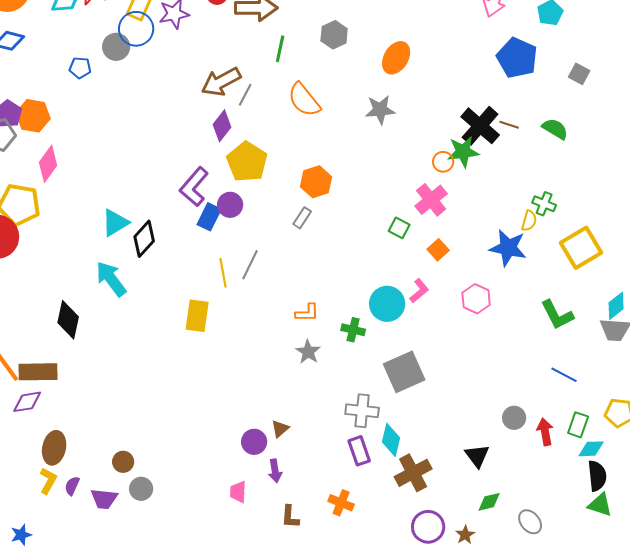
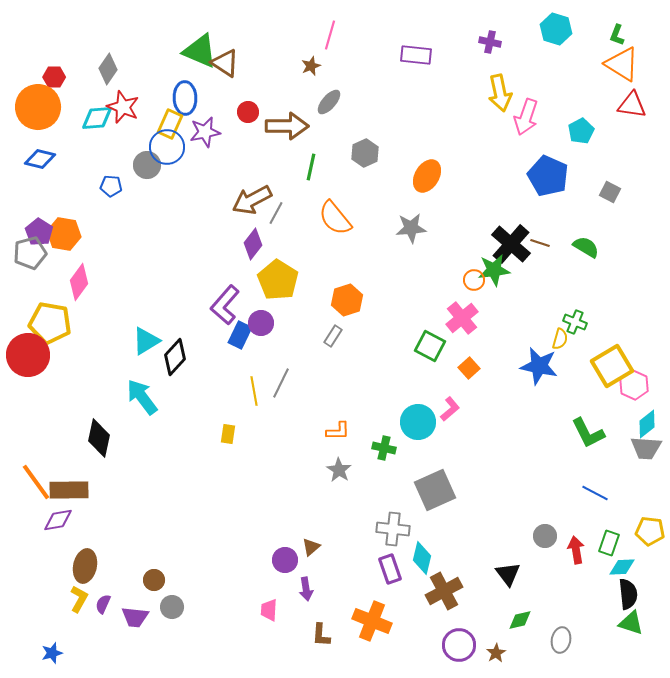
green square: (399, 228) -> (430, 346), size x1.4
pink hexagon: (476, 299) -> (634, 385), moved
yellow rectangle: (197, 316) -> (228, 434), size x0.6
orange cross: (341, 503) -> (372, 621), size x1.5
gray ellipse: (530, 522) -> (561, 640), turned 50

